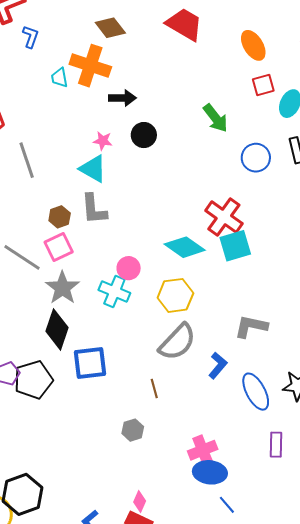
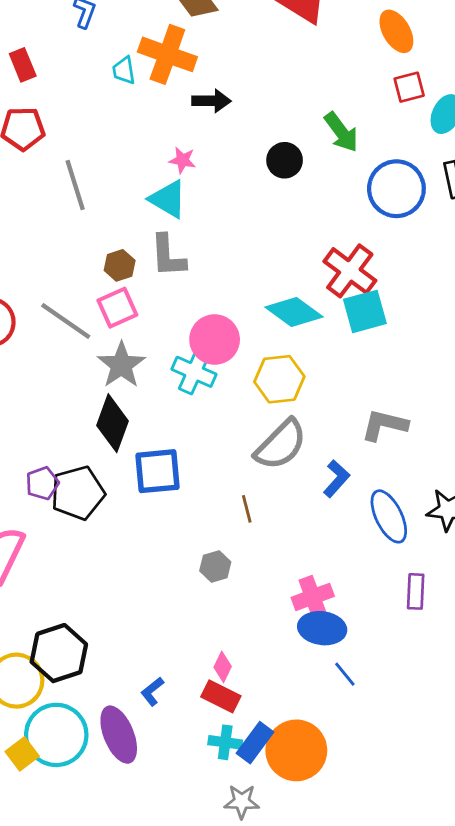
black circle: (144, 135) -> (285, 160), moved
blue circle: (256, 158) -> (396, 189), size x1.4
pink circle: (129, 268) -> (215, 340), size x1.5

